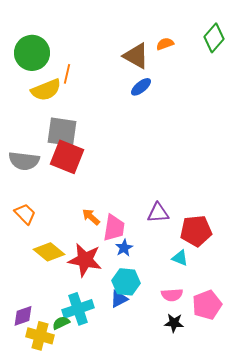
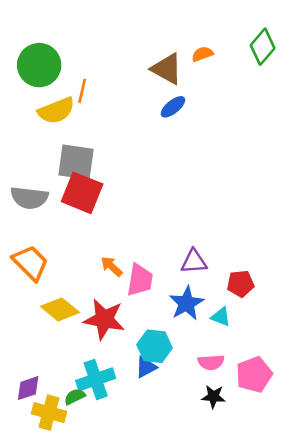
orange trapezoid: (25, 214) -> (31, 263), size x1.4
red pentagon: (196, 231) -> (241, 284), size x0.7
blue star: (124, 248) -> (186, 303), moved, size x1.6

